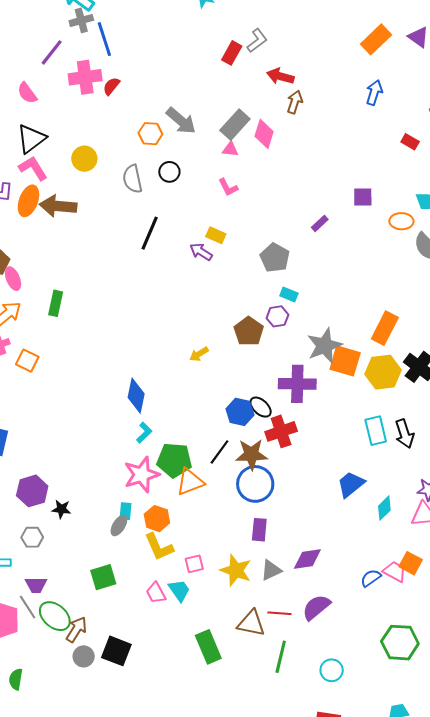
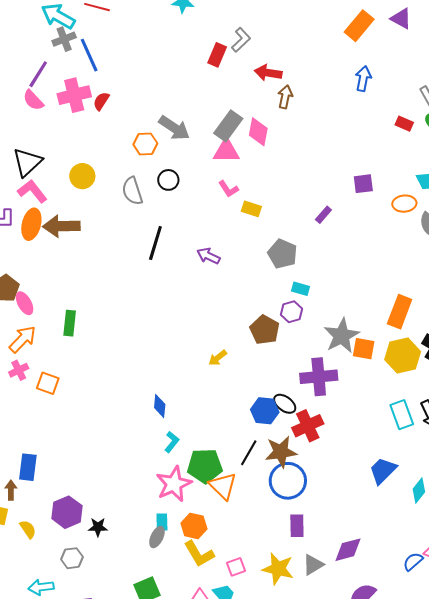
pink semicircle: (27, 93) -> (33, 100), moved
pink triangle: (230, 149) -> (226, 151), size x1.6
yellow rectangle: (216, 235) -> (251, 209), moved
orange square: (345, 361) -> (364, 349), size x0.7
blue diamond: (136, 396) -> (160, 406), size x0.7
orange triangle: (190, 482) -> (223, 486), turned -48

